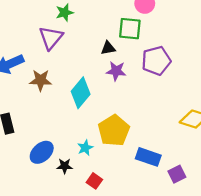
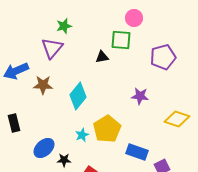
purple pentagon: (156, 61) -> (163, 57), moved
purple star: (116, 71) -> (140, 96), moved
cyan star: (85, 148) -> (82, 135), moved

